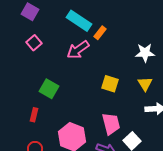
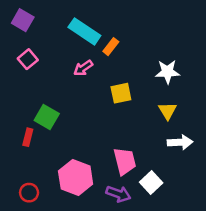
pink arrow: (78, 50) -> (83, 68), size x0.7
yellow square: (110, 84) -> (121, 93), moved, turned -30
red rectangle: (34, 115) -> (28, 137), moved

